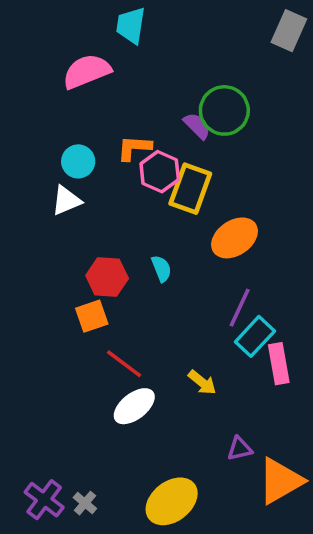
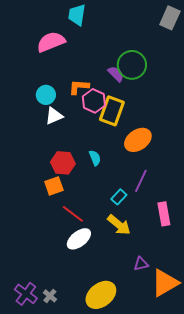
white triangle: (66, 201) -> (54, 116), moved
cyan rectangle: (255, 336) -> (119, 197), moved, size x0.7
yellow arrow: (202, 382) -> (119, 225), size x1.4

